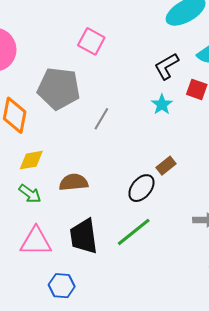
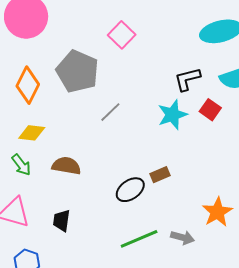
cyan star: (162, 104) -> (172, 115), size x1.4
green line: (134, 232) -> (139, 239), moved
black trapezoid: (84, 236) -> (62, 221), size x0.6

